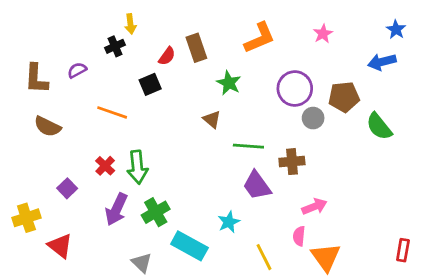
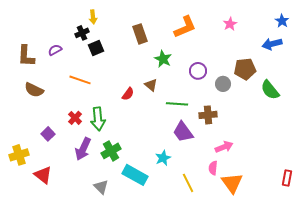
red semicircle: (167, 56) -> (128, 94), moved
black square: (150, 84) -> (96, 48), moved
purple circle: (295, 89) -> (198, 71), moved, size x0.7

